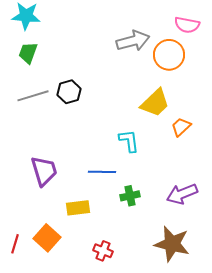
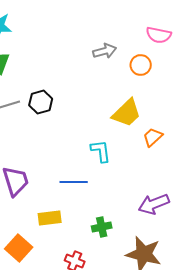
gray arrow: (133, 41) -> (105, 51), size x0.7
orange circle: (169, 55) -> (141, 65), size x0.7
green cross: (130, 196) -> (102, 227), moved

